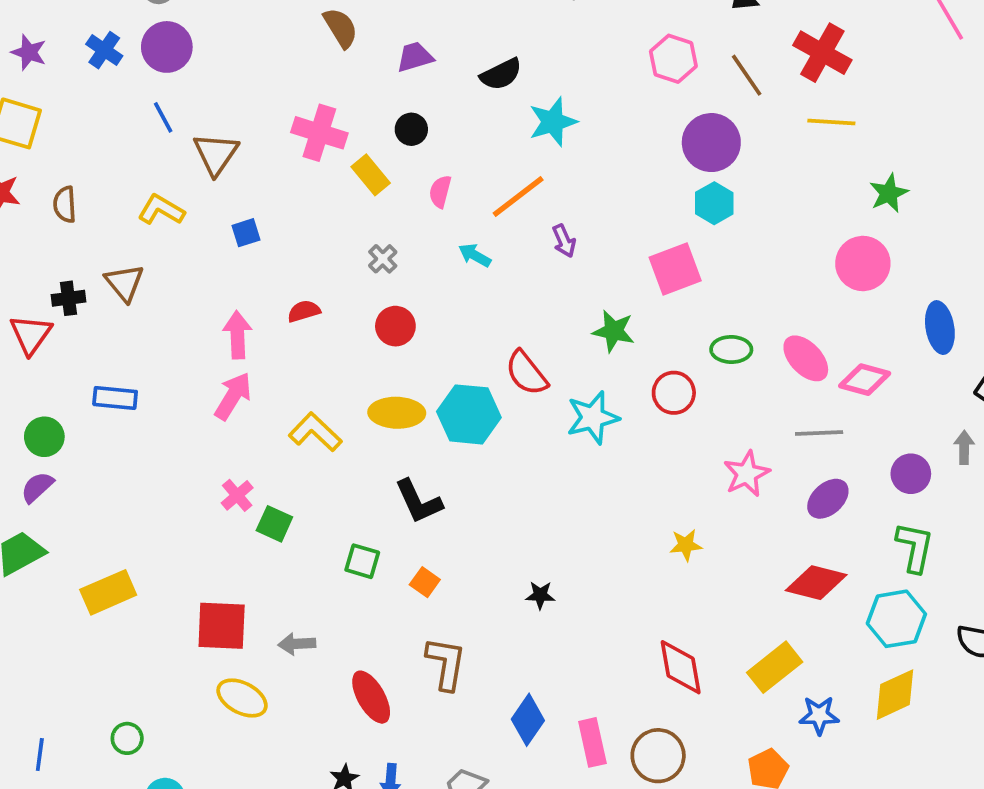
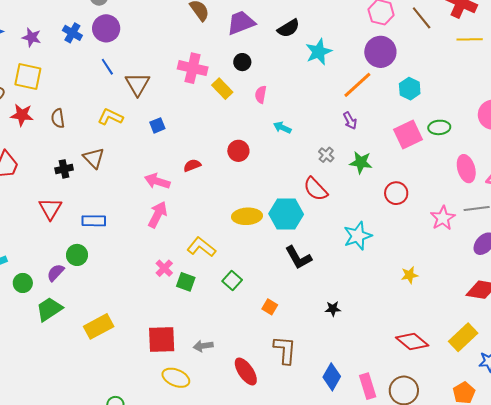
purple trapezoid: (415, 57) -> (241, 23), size x1.4
purple circle: (711, 143) -> (380, 52), moved
orange line: (518, 196) -> (357, 85), moved
purple arrow: (564, 241) -> (350, 121), moved
gray cross: (383, 259) -> (326, 155), moved
pink square: (675, 269) -> (408, 134), moved
red circle: (395, 326) -> (238, 151), moved
red triangle: (31, 334) -> (50, 209), moved
pink arrow: (237, 335) -> (157, 181), turned -65
green ellipse: (731, 349) -> (439, 127), moved
pink ellipse: (806, 358) -> (466, 169), turned 32
cyan star: (593, 418) -> (358, 236), moved
yellow L-shape: (315, 432) -> (201, 247), moved
green circle: (44, 437) -> (77, 255), moved
pink star: (747, 474) -> (443, 218), moved
black L-shape: (418, 501) -> (298, 258), moved
green square: (362, 561) -> (232, 280), moved, turned 30
red diamond: (681, 667) -> (412, 341), turned -36

